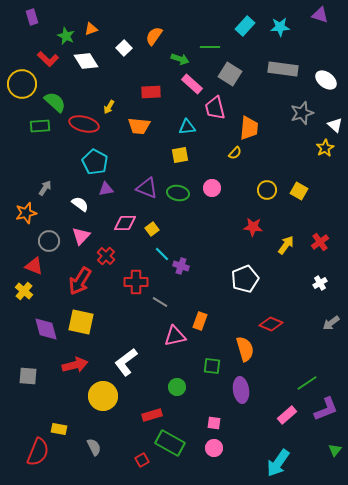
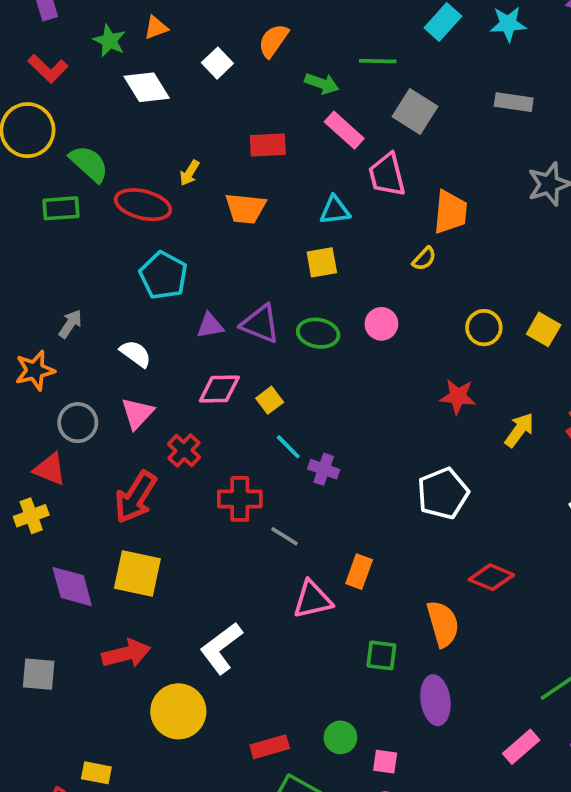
red L-shape: (48, 59) -> (48, 69), moved
gray rectangle: (283, 69) -> (514, 102), size x0.7
purple triangle: (106, 189) -> (210, 326), moved
yellow cross: (24, 291) -> (31, 516), turned 30
green circle: (177, 387) -> (340, 737), moved

